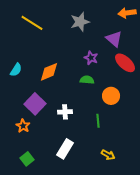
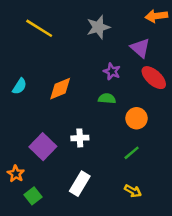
purple square: (35, 104) -> (43, 147), moved
green line: (98, 121) -> (132, 153), moved, turned 56
orange star: (23, 126) -> (16, 174), moved

